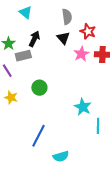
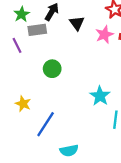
black triangle: (63, 38) -> (77, 23), moved
yellow star: (11, 97) -> (23, 104), moved

